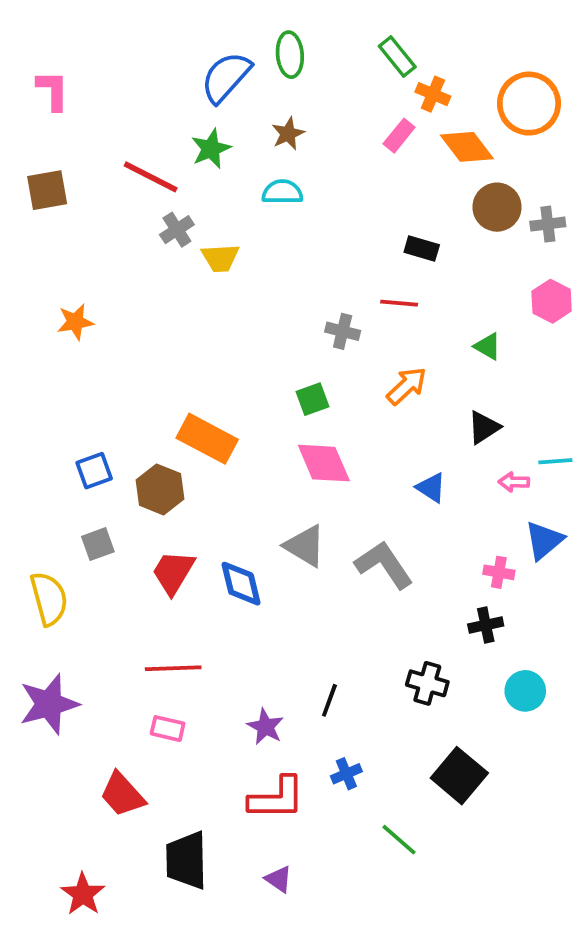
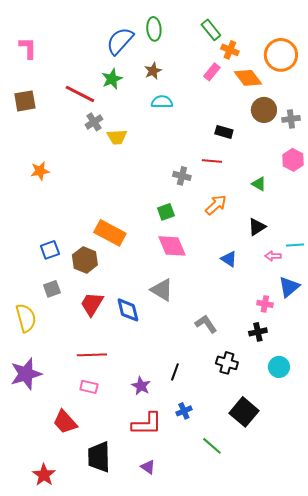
cyan semicircle: (282, 192) -> (162, 102), moved
gray L-shape: (384, 565) -> (206, 324), moved, size x0.7

